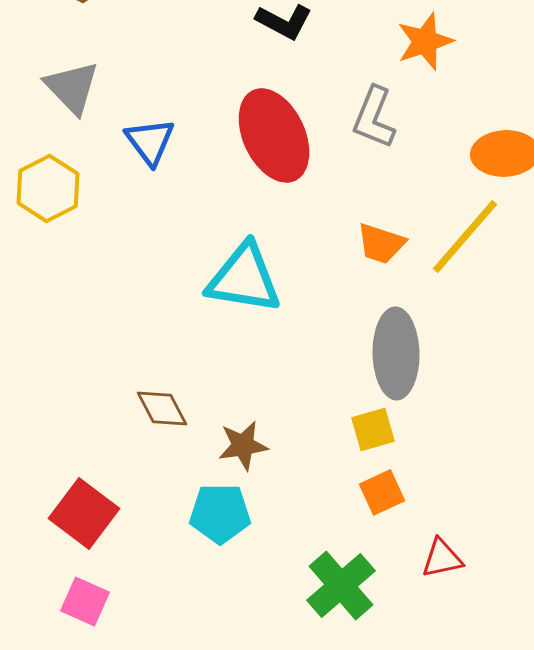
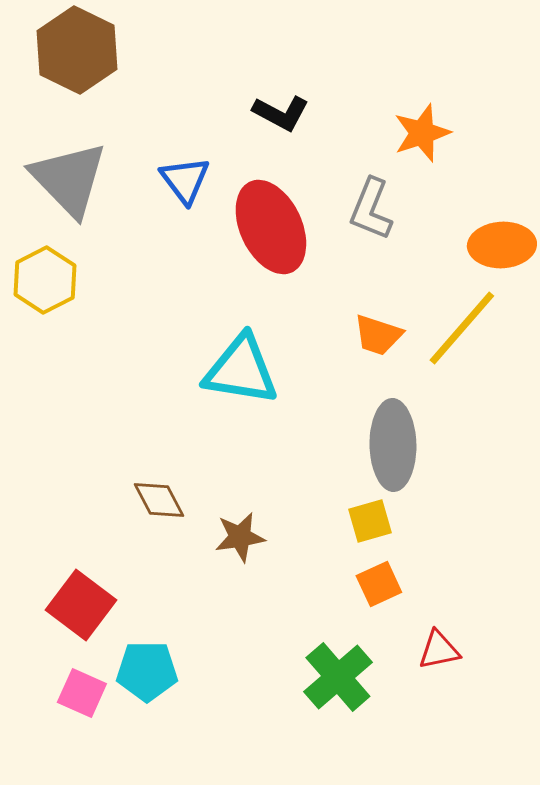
gray triangle: (72, 87) -> (69, 179), size x1.4
blue triangle: (150, 141) -> (185, 180), moved
cyan pentagon: (220, 513) -> (147, 671), moved

